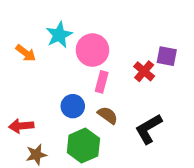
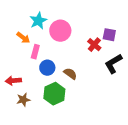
orange arrow: (26, 53) -> (23, 38), moved
pink rectangle: (102, 82) -> (35, 52), moved
black L-shape: (149, 129) -> (113, 64), moved

